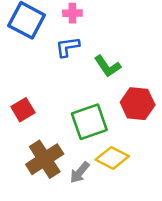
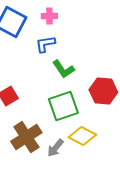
green L-shape: (107, 66) -> (63, 69), moved

